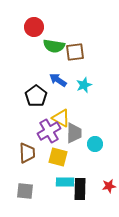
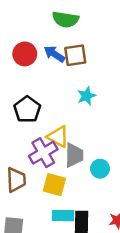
red circle: (34, 27) -> (25, 54), moved
green semicircle: (54, 46) -> (65, 19), moved
blue arrow: (58, 80) -> (54, 54), moved

